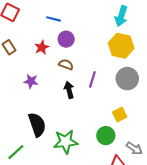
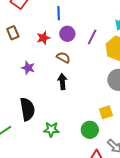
blue line: (54, 19) -> (59, 13), turned 64
purple line: (92, 79) -> (92, 37), moved
green star: (66, 142) -> (51, 129), size x0.7

